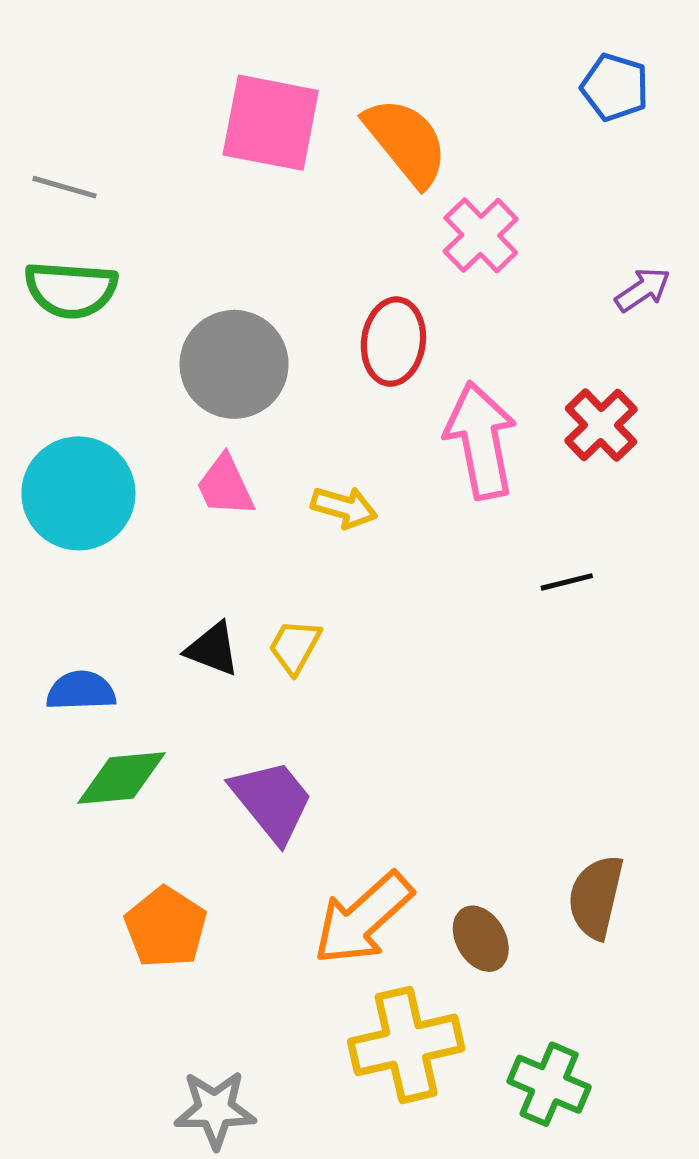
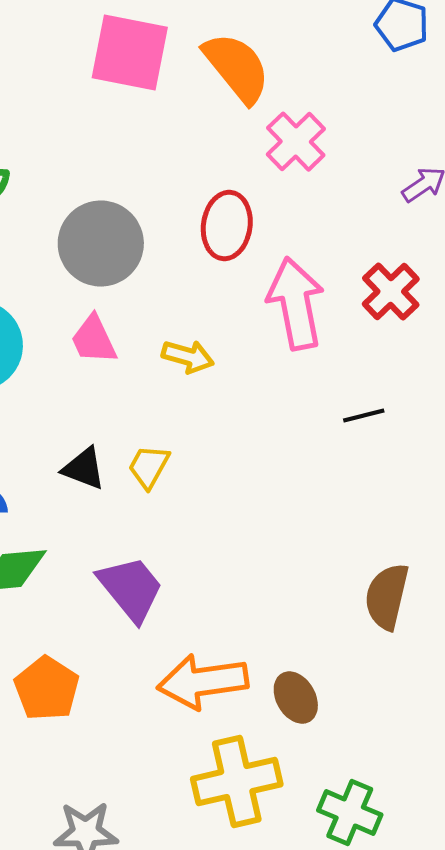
brown semicircle: (596, 897) -> (387, 597), moved
orange arrow: (363, 918) -> (203, 682), turned 34

